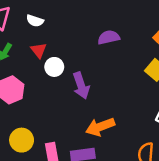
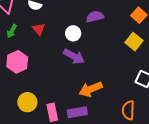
white circle: (54, 67) -> (73, 33), moved
purple arrow: (81, 86) -> (74, 56), turned -40

